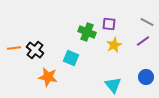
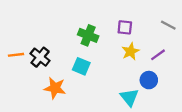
green cross: (87, 32) -> (88, 35), moved
purple line: (143, 41) -> (158, 55), moved
blue circle: (146, 77) -> (149, 80), moved

